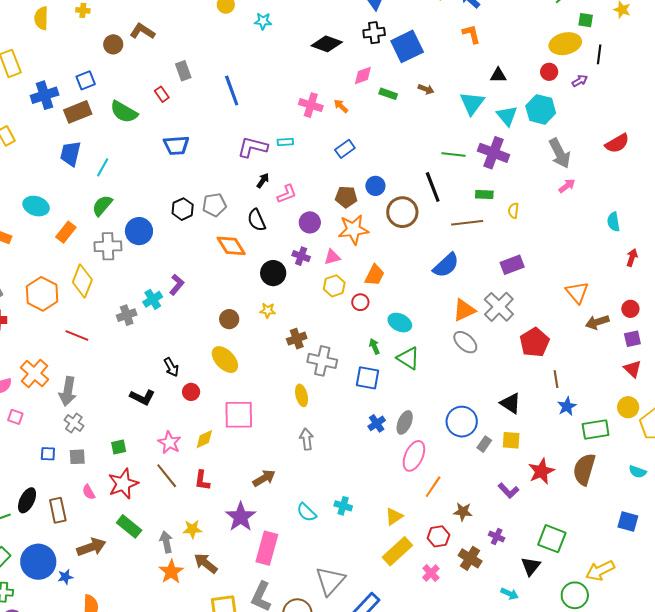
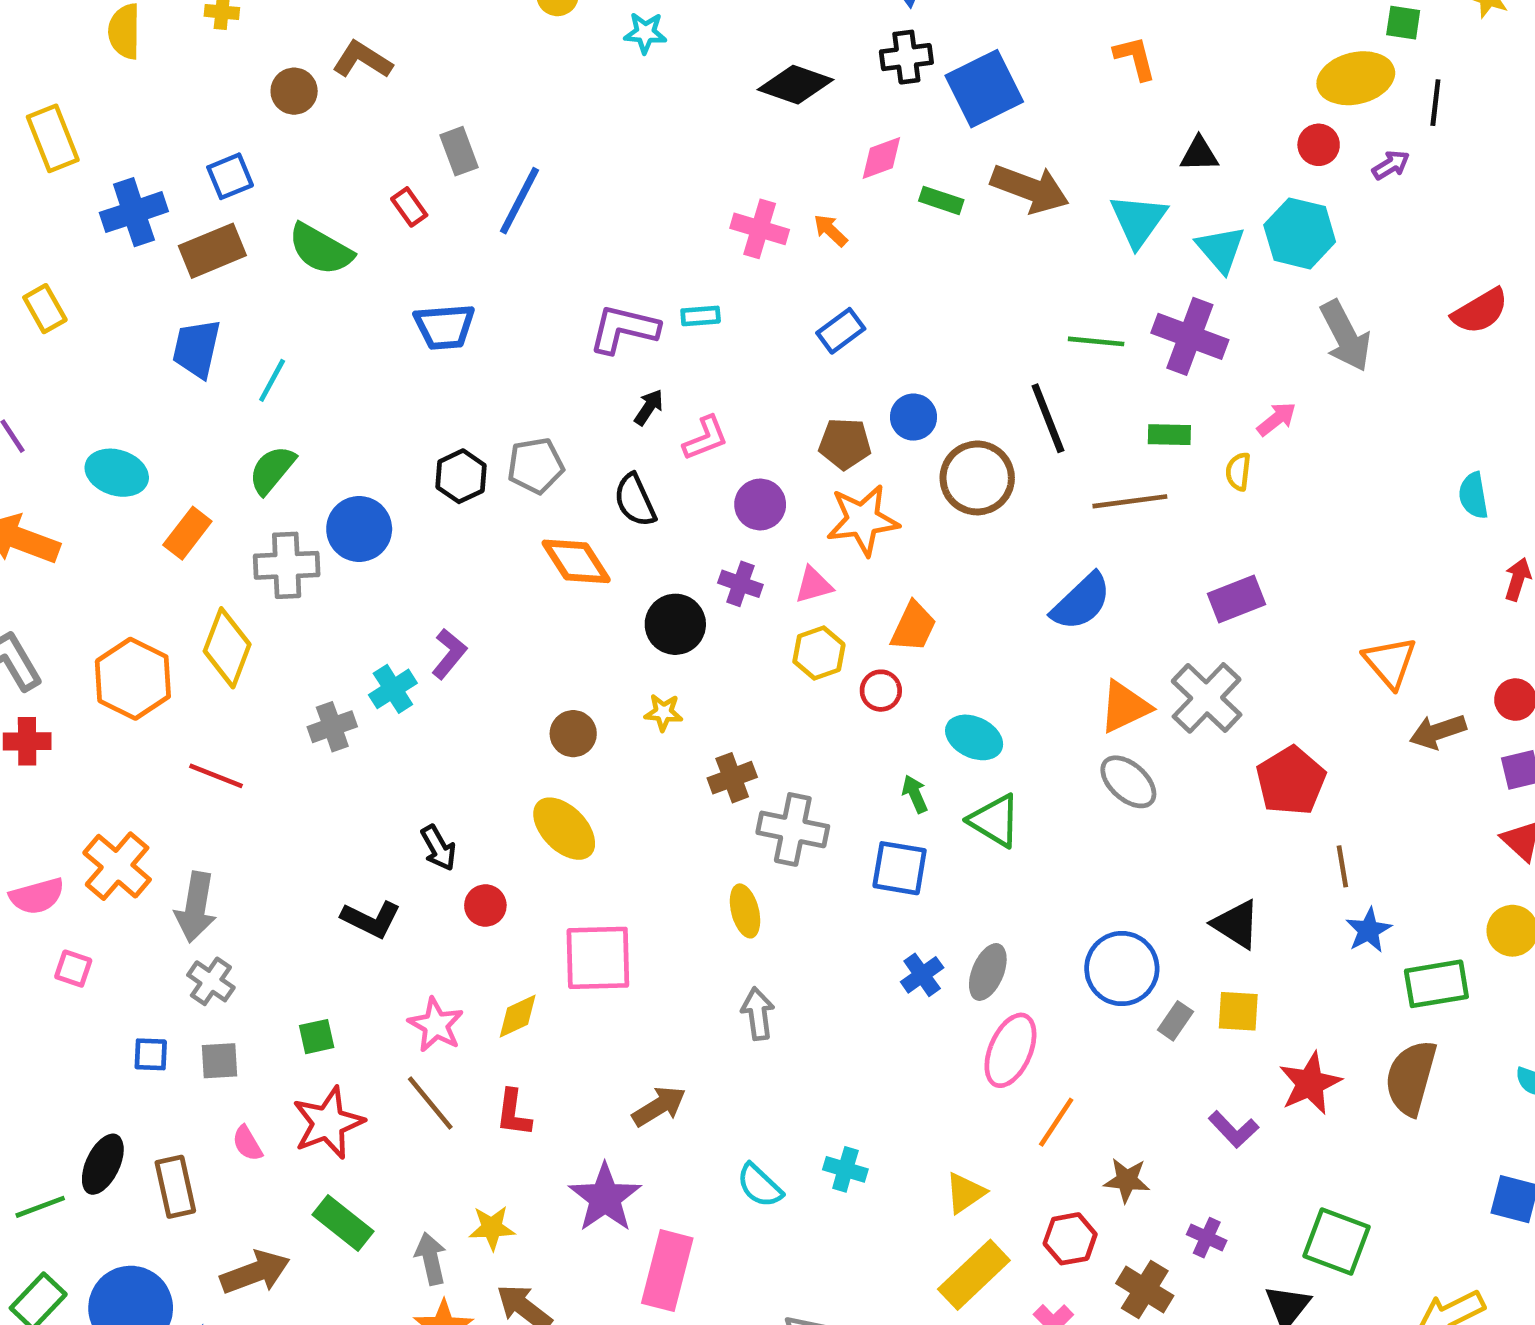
brown arrow: (426, 89) -> (1030, 189), size x2.0
blue line: (232, 90) -> (519, 201), moved, turned 48
pink arrow: (567, 186) -> (1277, 419), moved

